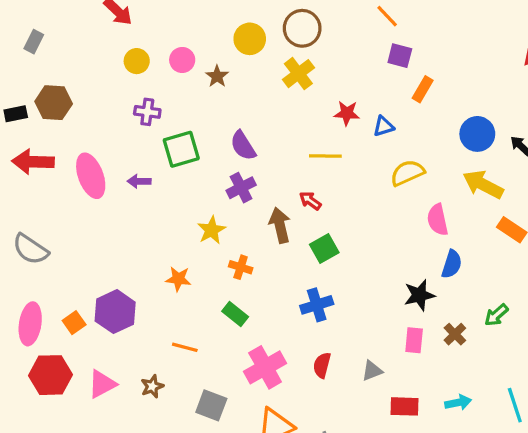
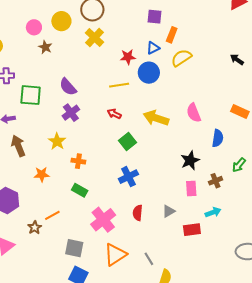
pink circle: (182, 60) -> (34, 27), moved
blue triangle: (384, 126) -> (153, 48), moved
blue circle: (477, 134) -> (149, 73), moved
green square: (181, 149) -> (31, 95), turned 30
yellow semicircle: (407, 173) -> (181, 58), moved
yellow arrow: (483, 185) -> (156, 118), moved
brown arrow: (280, 225) -> (18, 146), moved
blue semicircle: (452, 264) -> (218, 138), moved
brown cross: (455, 334) -> (215, 181), turned 32
orange line: (185, 347) -> (52, 215), turned -35
brown star: (152, 386) -> (35, 228), moved
cyan arrow: (458, 402) -> (213, 212), moved

